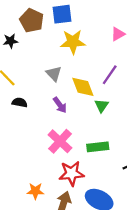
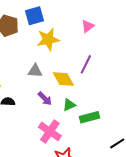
gray triangle: (54, 74) -> (35, 71), turned -35
green triangle: (102, 106) -> (69, 105), moved, turned 40
green rectangle: (98, 147) -> (89, 117), moved

